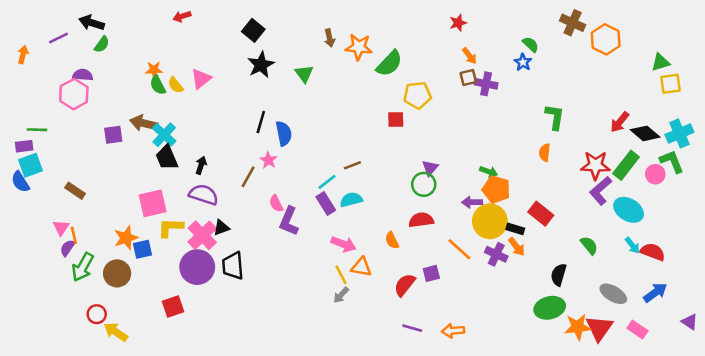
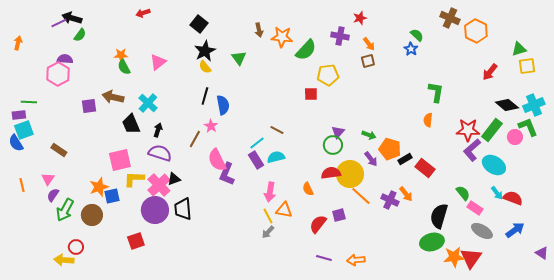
purple line: (59, 38) -> (59, 23), moved
purple cross: (486, 84) -> (340, 36), moved
yellow semicircle: (176, 85) -> (205, 67), moved
red arrow: (620, 122) -> (490, 72), moved
cyan cross: (164, 135) -> (148, 103), moved
brown line: (352, 165) -> (277, 130), turned 48
green arrow: (489, 172) -> (369, 135), moved
purple arrow: (472, 202) -> (371, 159), turned -126
pink semicircle: (276, 203) -> (217, 160), size x1.6
yellow circle: (490, 221) -> (350, 174), moved
black rectangle: (515, 229) -> (405, 159), moved, turned -48
orange line: (74, 235) -> (22, 185), moved
pink arrow: (344, 244) -> (270, 192), turned 78
black semicircle: (559, 275) -> (439, 216), size x1.4
pink rectangle: (637, 329) -> (475, 208), moved
yellow arrow: (116, 332) -> (64, 260), moved, turned -30

